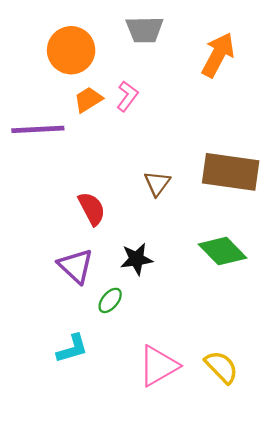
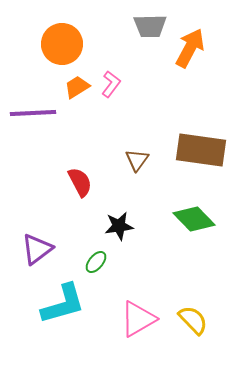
gray trapezoid: (145, 30) -> (150, 26), moved
purple triangle: (76, 266) -> (37, 249), moved, turned 40
cyan L-shape: (72, 349) -> (63, 304), size x1.6

